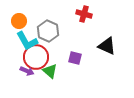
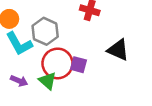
red circle: (36, 57) -> (57, 63), moved

